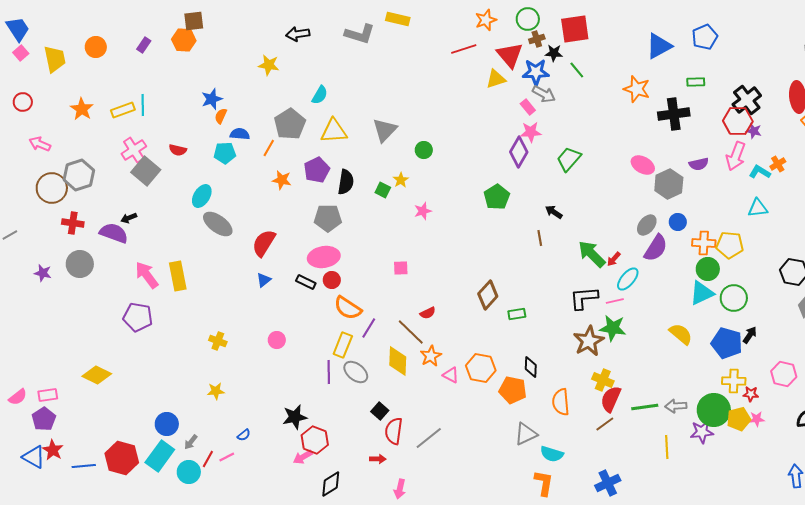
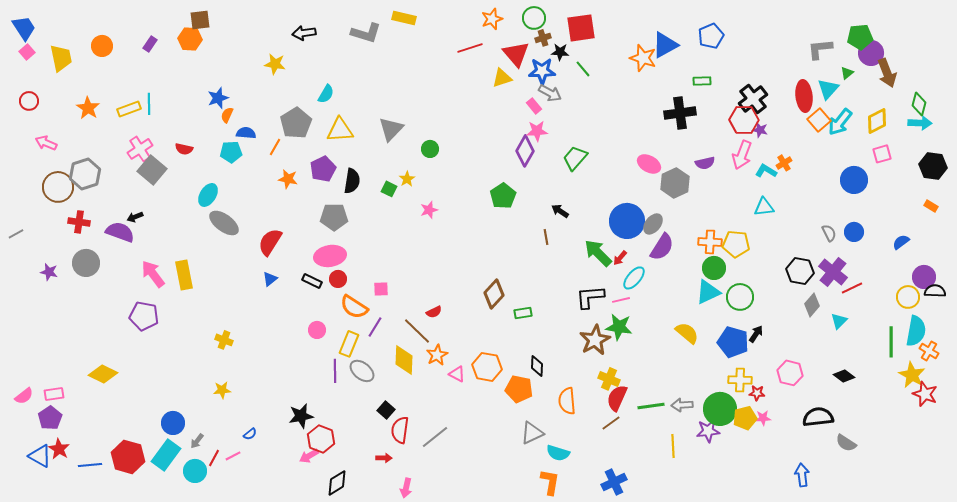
orange star: (637, 89) -> (643, 58), moved
blue circle: (678, 222) -> (627, 221), moved, size x2.0
pink square: (401, 268) -> (381, 289), moved
pink circle: (277, 340) -> (317, 330), moved

